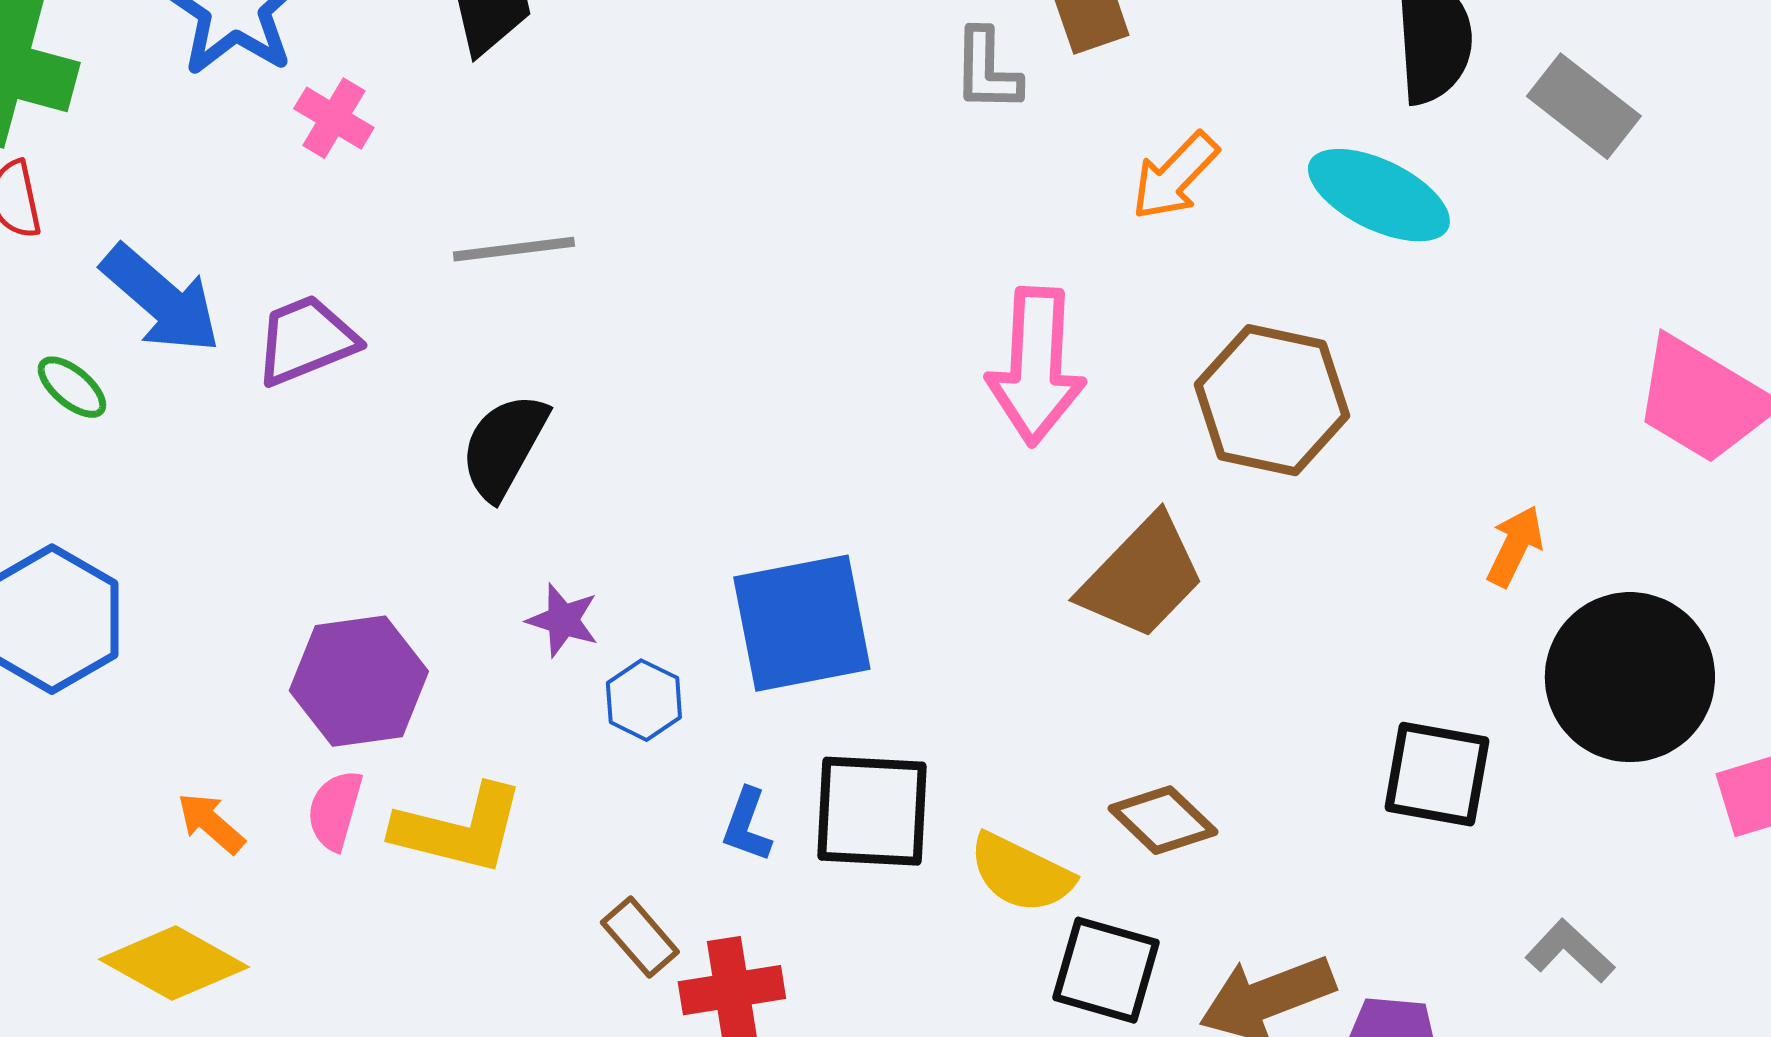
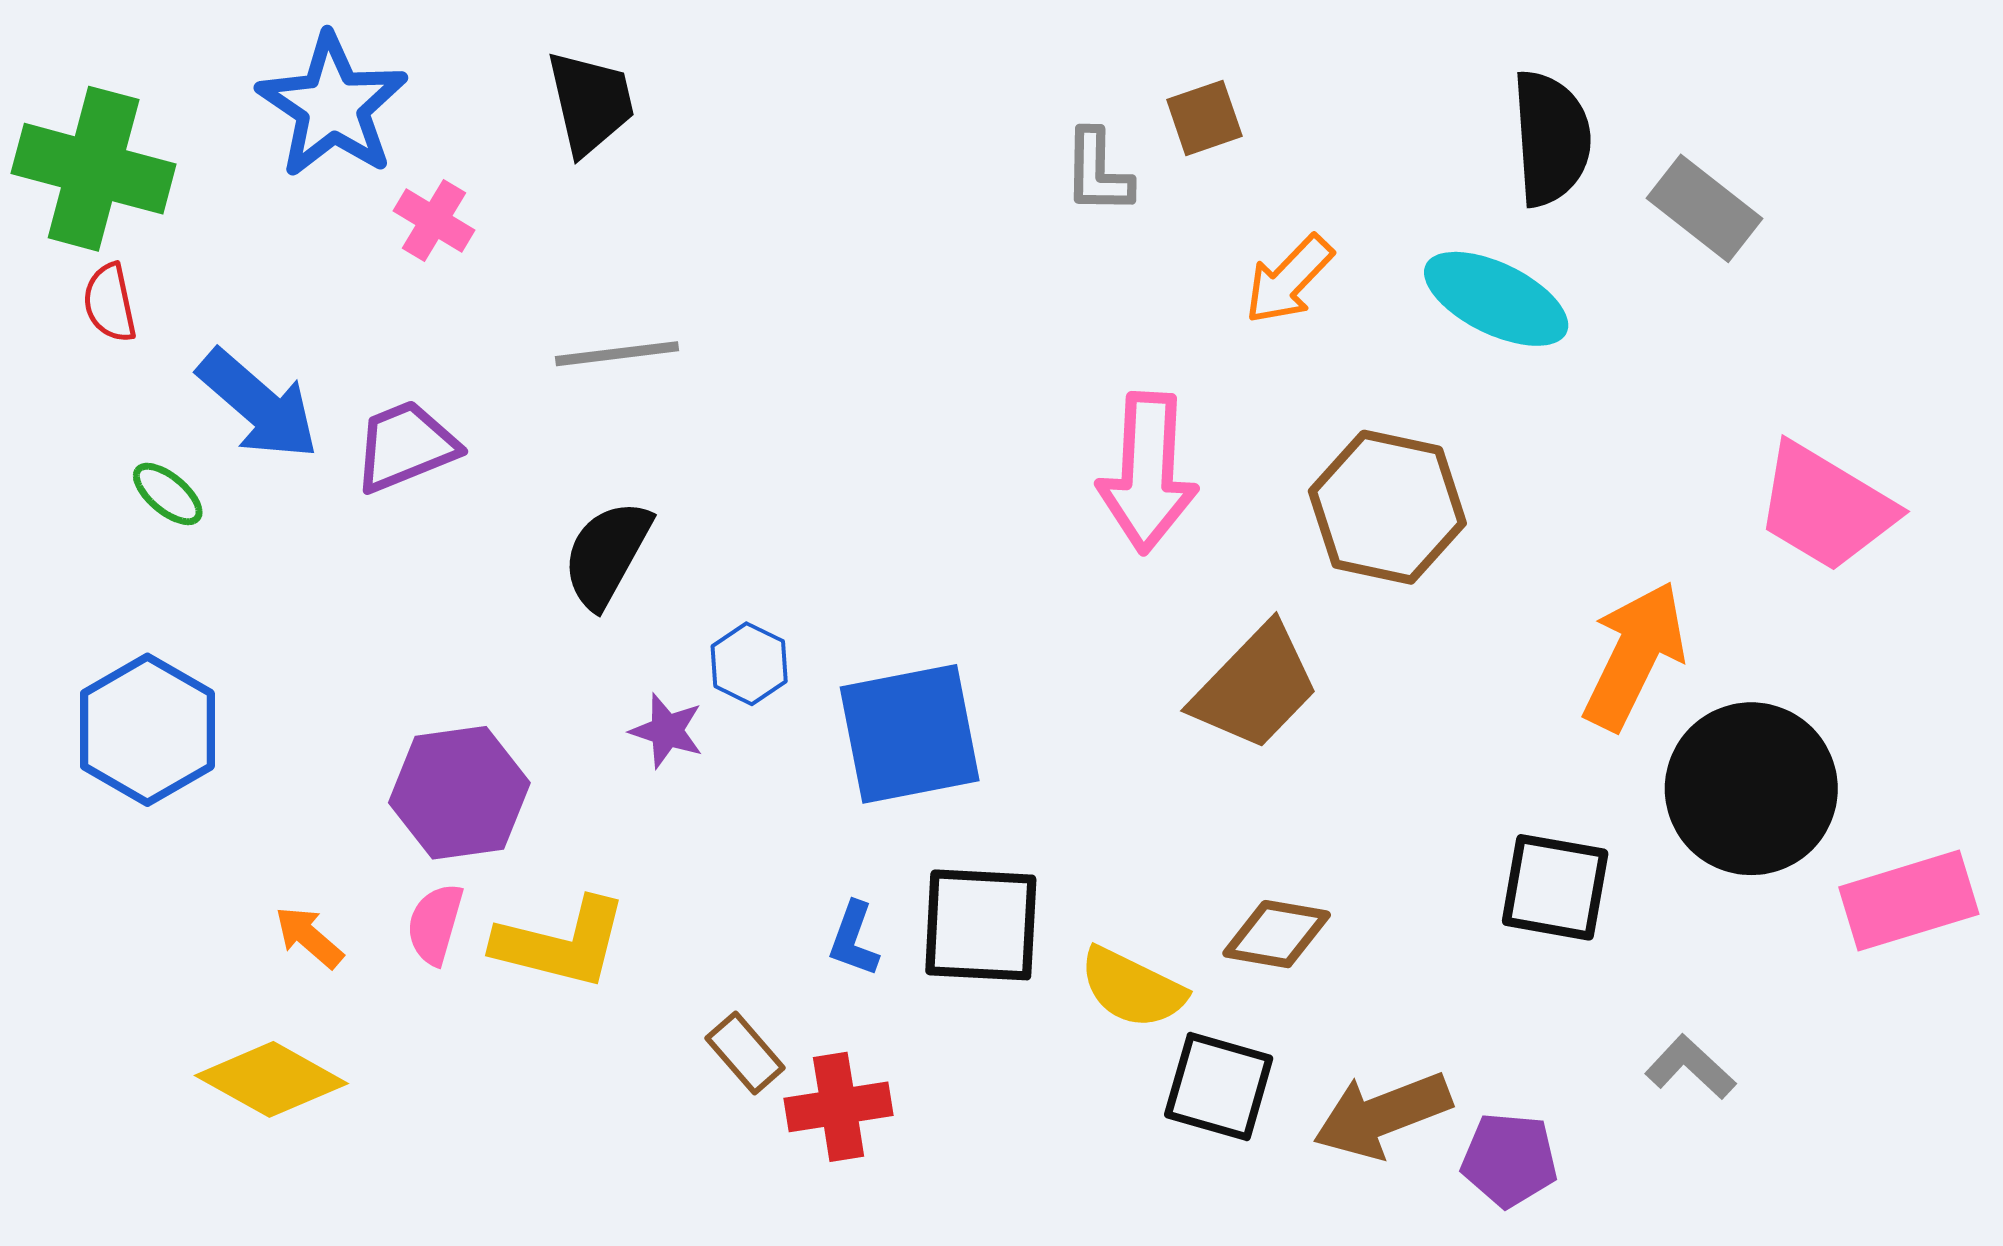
orange arrow: (1515, 546) -> (1634, 656), size x1.8
blue hexagon: (644, 700) -> (749, 664), moved
brown diamond: (1163, 820) -> (1277, 934), turned -34

